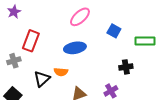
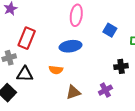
pink ellipse: (80, 17) -> (76, 15), turned -40
black triangle: (42, 79) -> (25, 74), moved, turned 42

